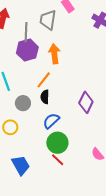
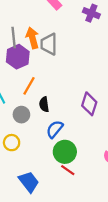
gray trapezoid: (48, 20) -> (49, 44), moved
orange arrow: (54, 54) -> (32, 38), moved
orange line: (44, 80) -> (29, 86), moved

